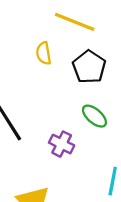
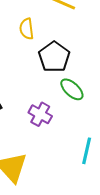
black pentagon: (89, 67) -> (54, 57), moved

